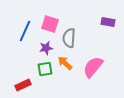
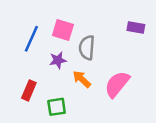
green square: (45, 69) -> (57, 107), moved
red rectangle: (23, 85) -> (29, 90), moved, turned -42

